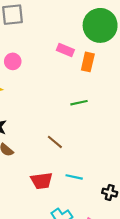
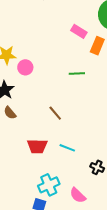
pink circle: (13, 61) -> (25, 67), moved
green line: (79, 103) -> (77, 73), moved

